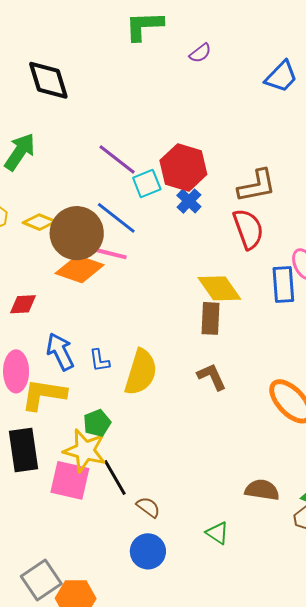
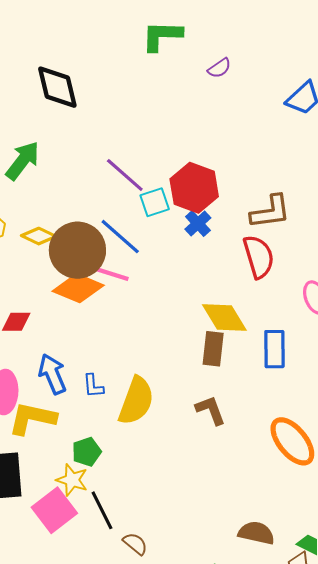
blue rectangle: (283, 285) -> (274, 349), moved
yellow star: (85, 451) -> (72, 480), size x0.7
pink square: (70, 480) -> (54, 510), turned 36

